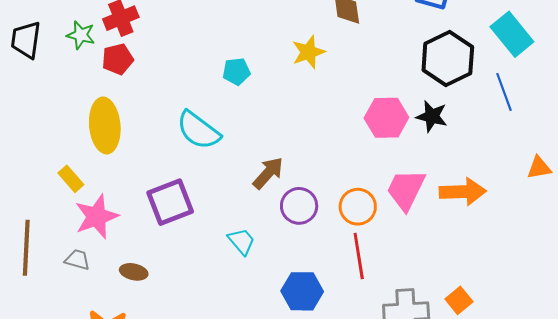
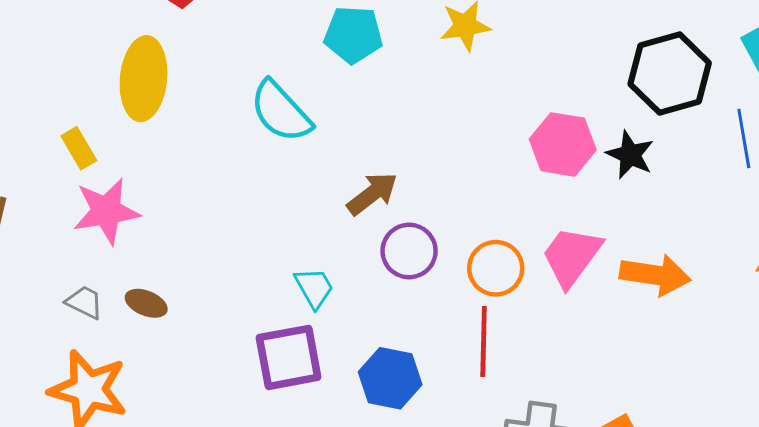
cyan pentagon: (236, 71) -> (353, 35), size x1.4
purple square: (170, 202) -> (289, 357), moved
gray trapezoid: (77, 260) -> (84, 302), moved

